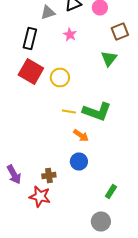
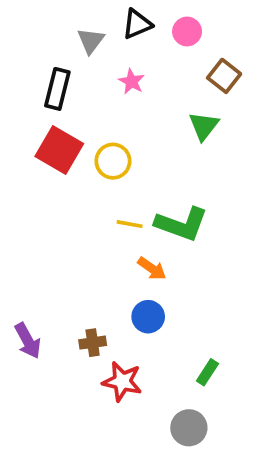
gray triangle: (48, 12) -> (91, 41), turned -35
brown square: (120, 32) -> (224, 76), turned -30
red star: (40, 196) -> (122, 381), moved

